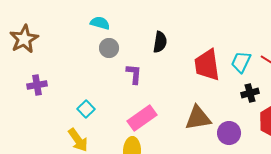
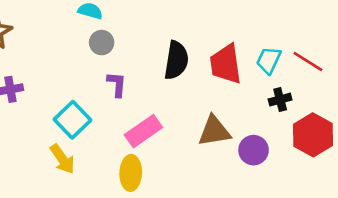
black semicircle: (160, 42) -> (176, 60), moved, size x1.4
purple L-shape: (134, 74) -> (117, 84), moved
cyan square: (86, 109) -> (72, 120), size x1.6

